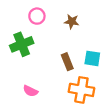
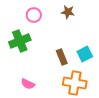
brown star: (72, 22) -> (68, 12), moved
cyan square: (92, 58) -> (85, 54), turned -35

